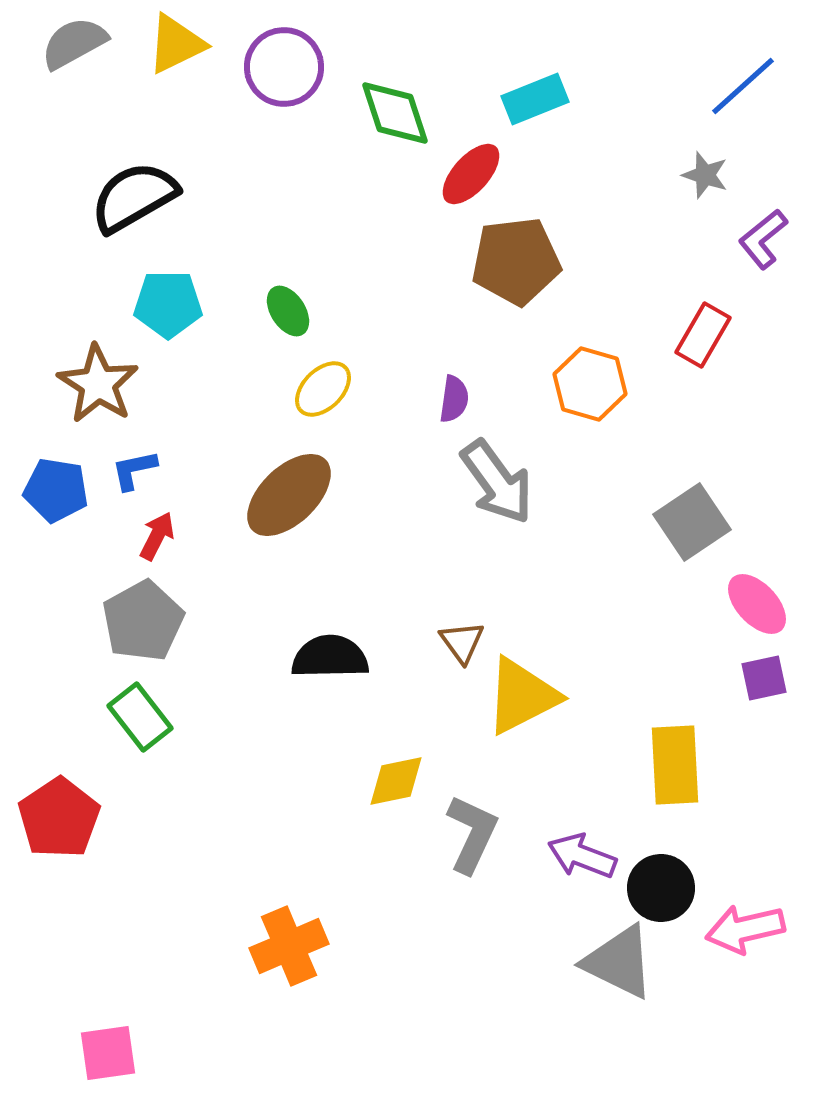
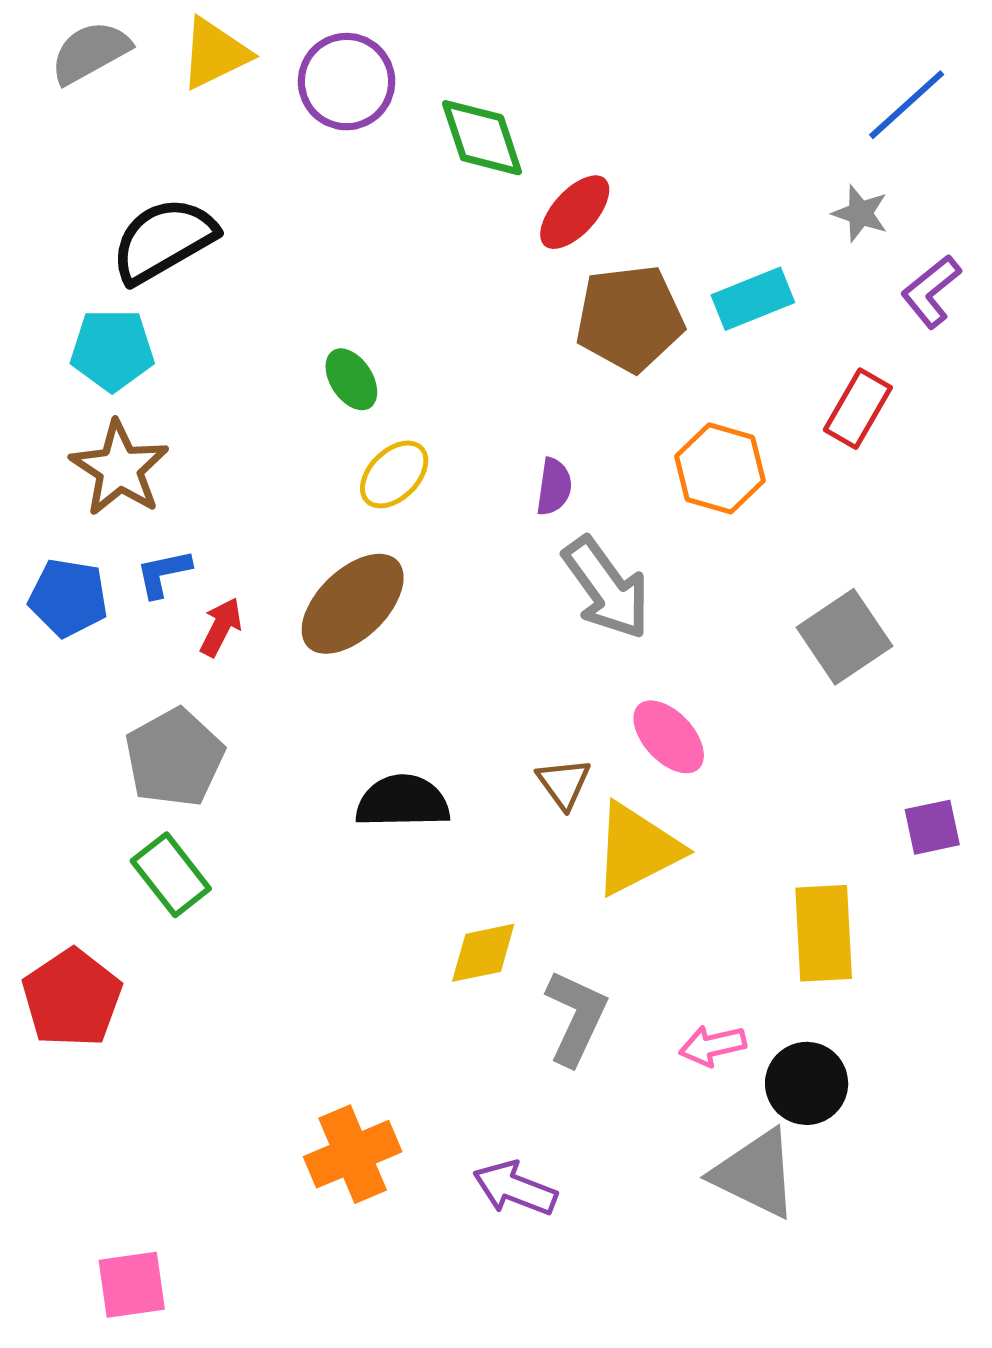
cyan rectangle: (535, 99) -> (753, 299), moved
cyan pentagon: (168, 304) -> (112, 350), moved
red arrow: (157, 536) -> (221, 627), moved
pink ellipse: (757, 604) -> (669, 737), moved
purple arrow: (582, 856) -> (515, 1188), moved
pink arrow: (745, 929) -> (713, 1046), moved, size x0.7

